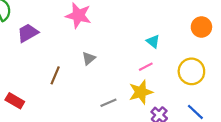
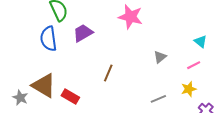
gray triangle: (89, 58) -> (160, 57), moved
yellow star: (141, 92) -> (189, 89), size x0.7

